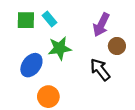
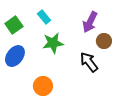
green square: (26, 20) -> (14, 25), moved, turned -36
blue ellipse: (31, 65) -> (15, 56), moved

